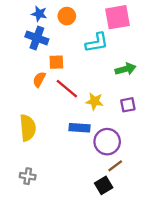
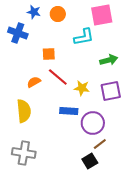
blue cross: (37, 38) -> (18, 33), moved
orange semicircle: (39, 79) -> (34, 82), moved, turned 32
purple square: (128, 105) -> (111, 91), size x1.5
gray cross: (28, 176) -> (24, 153), size x1.6

